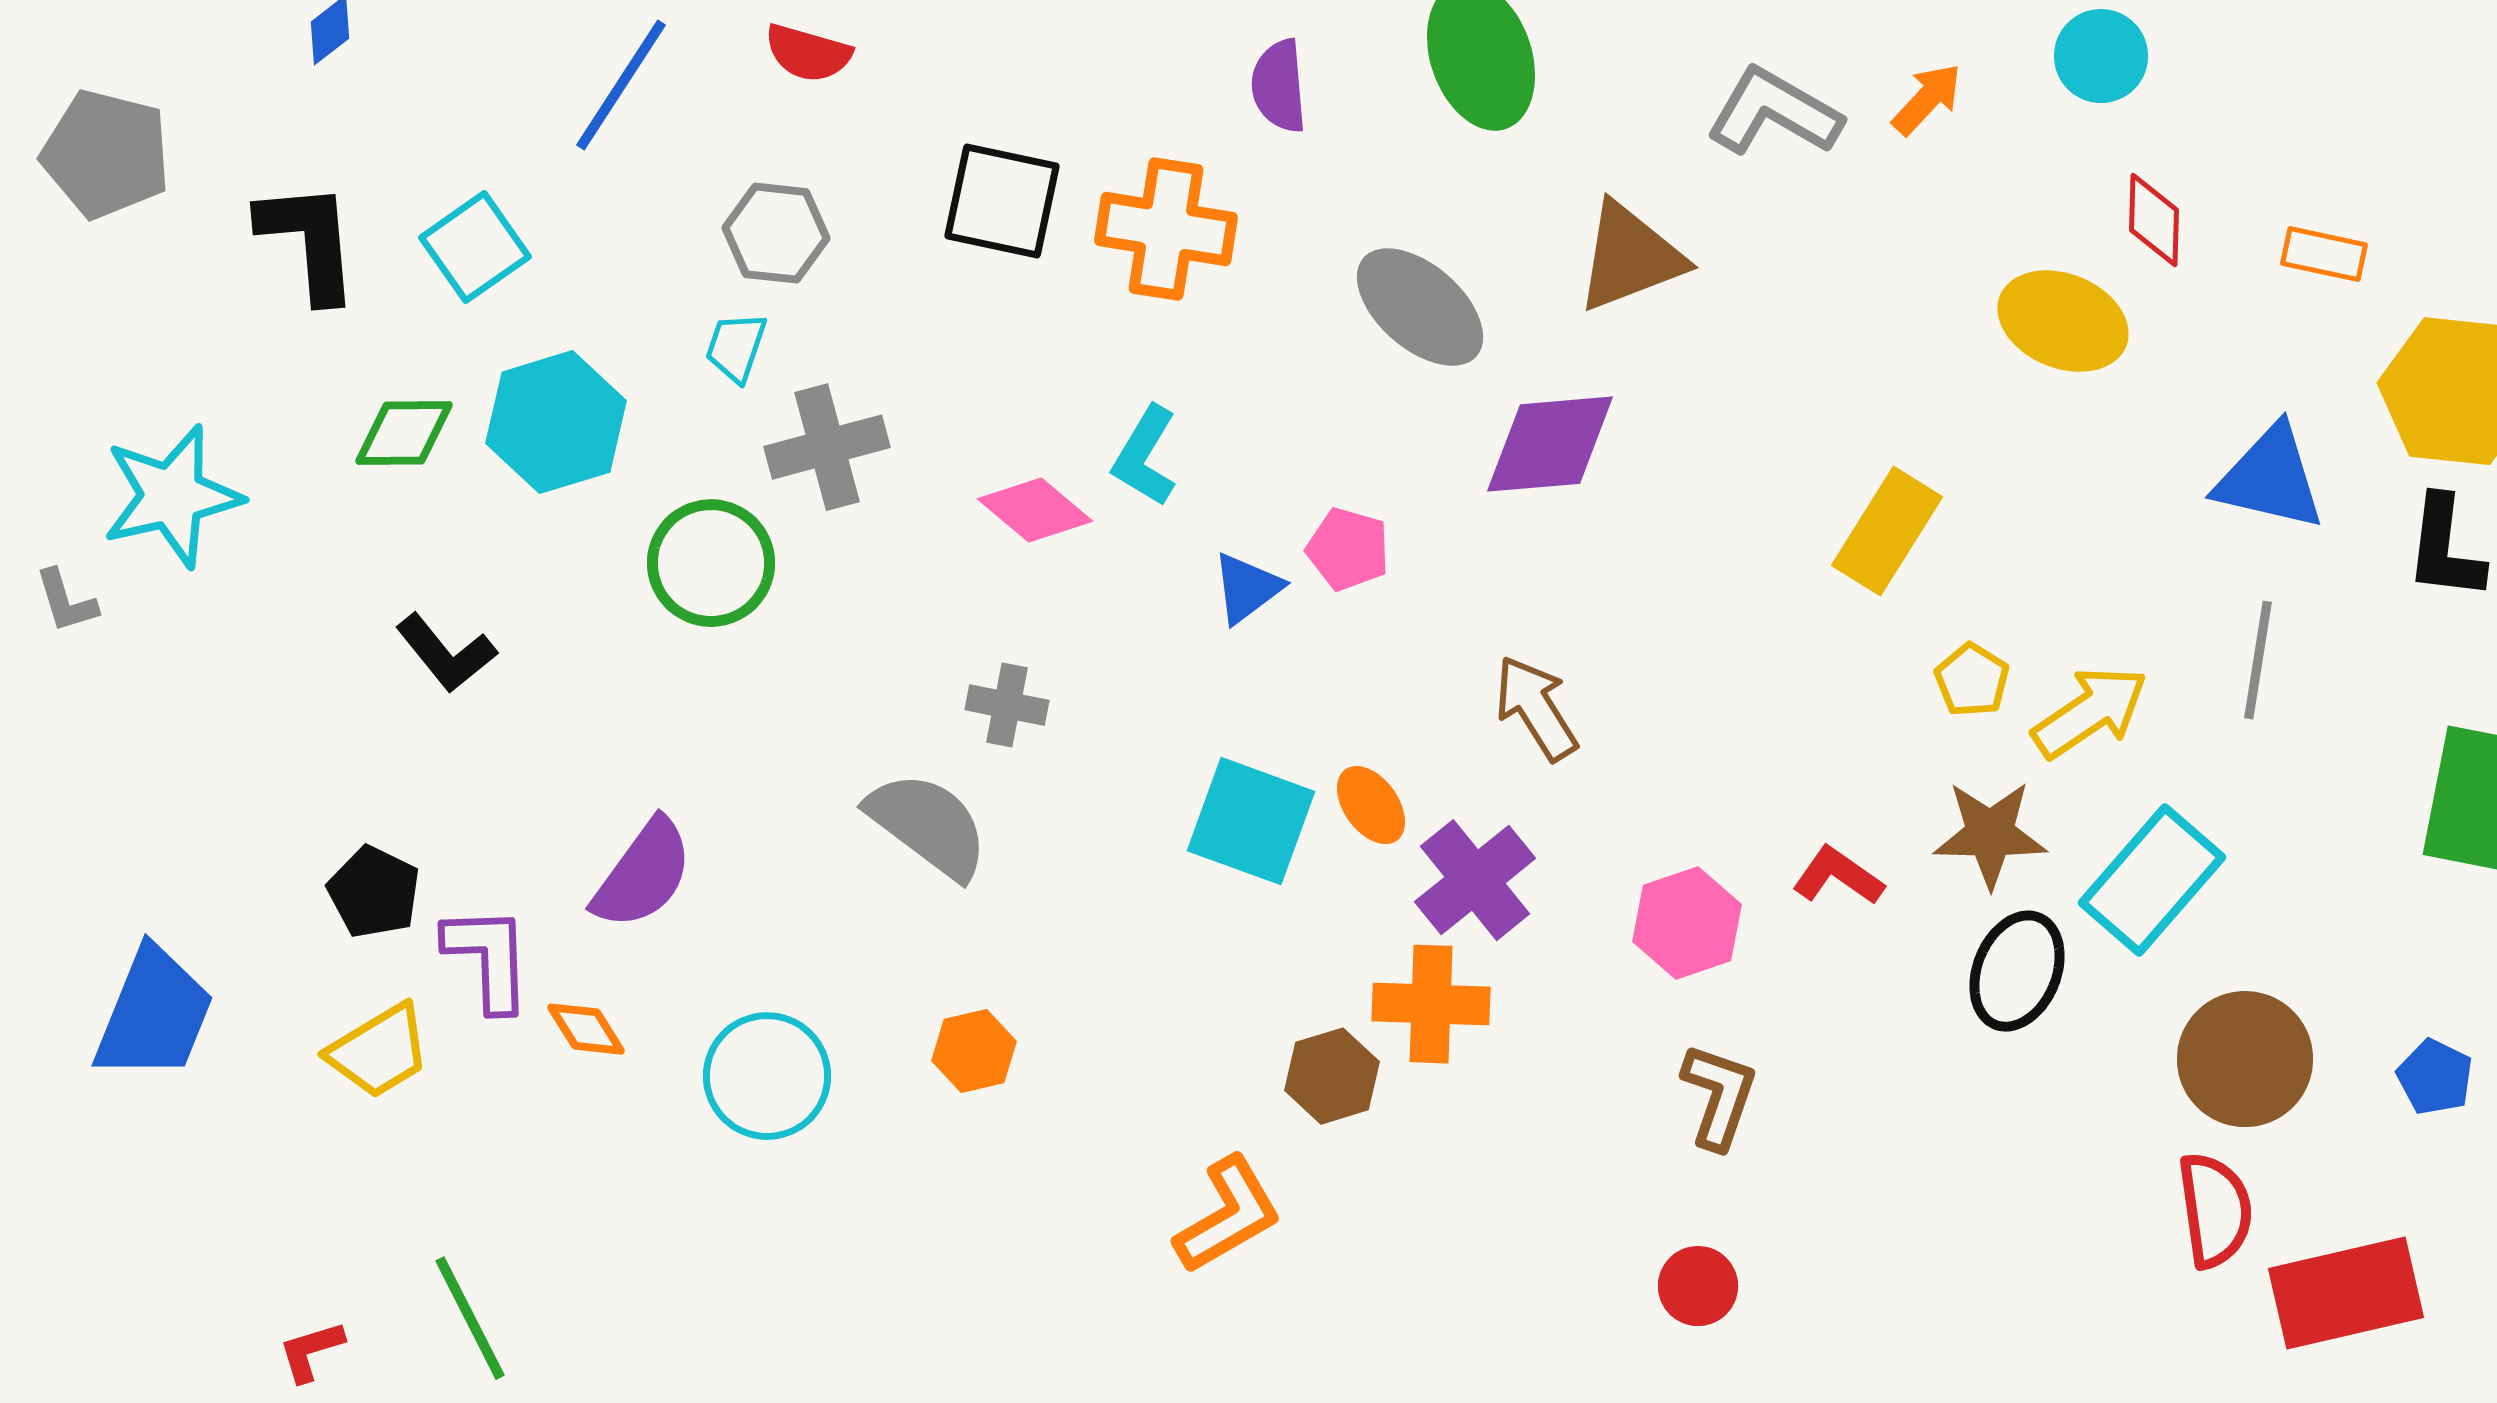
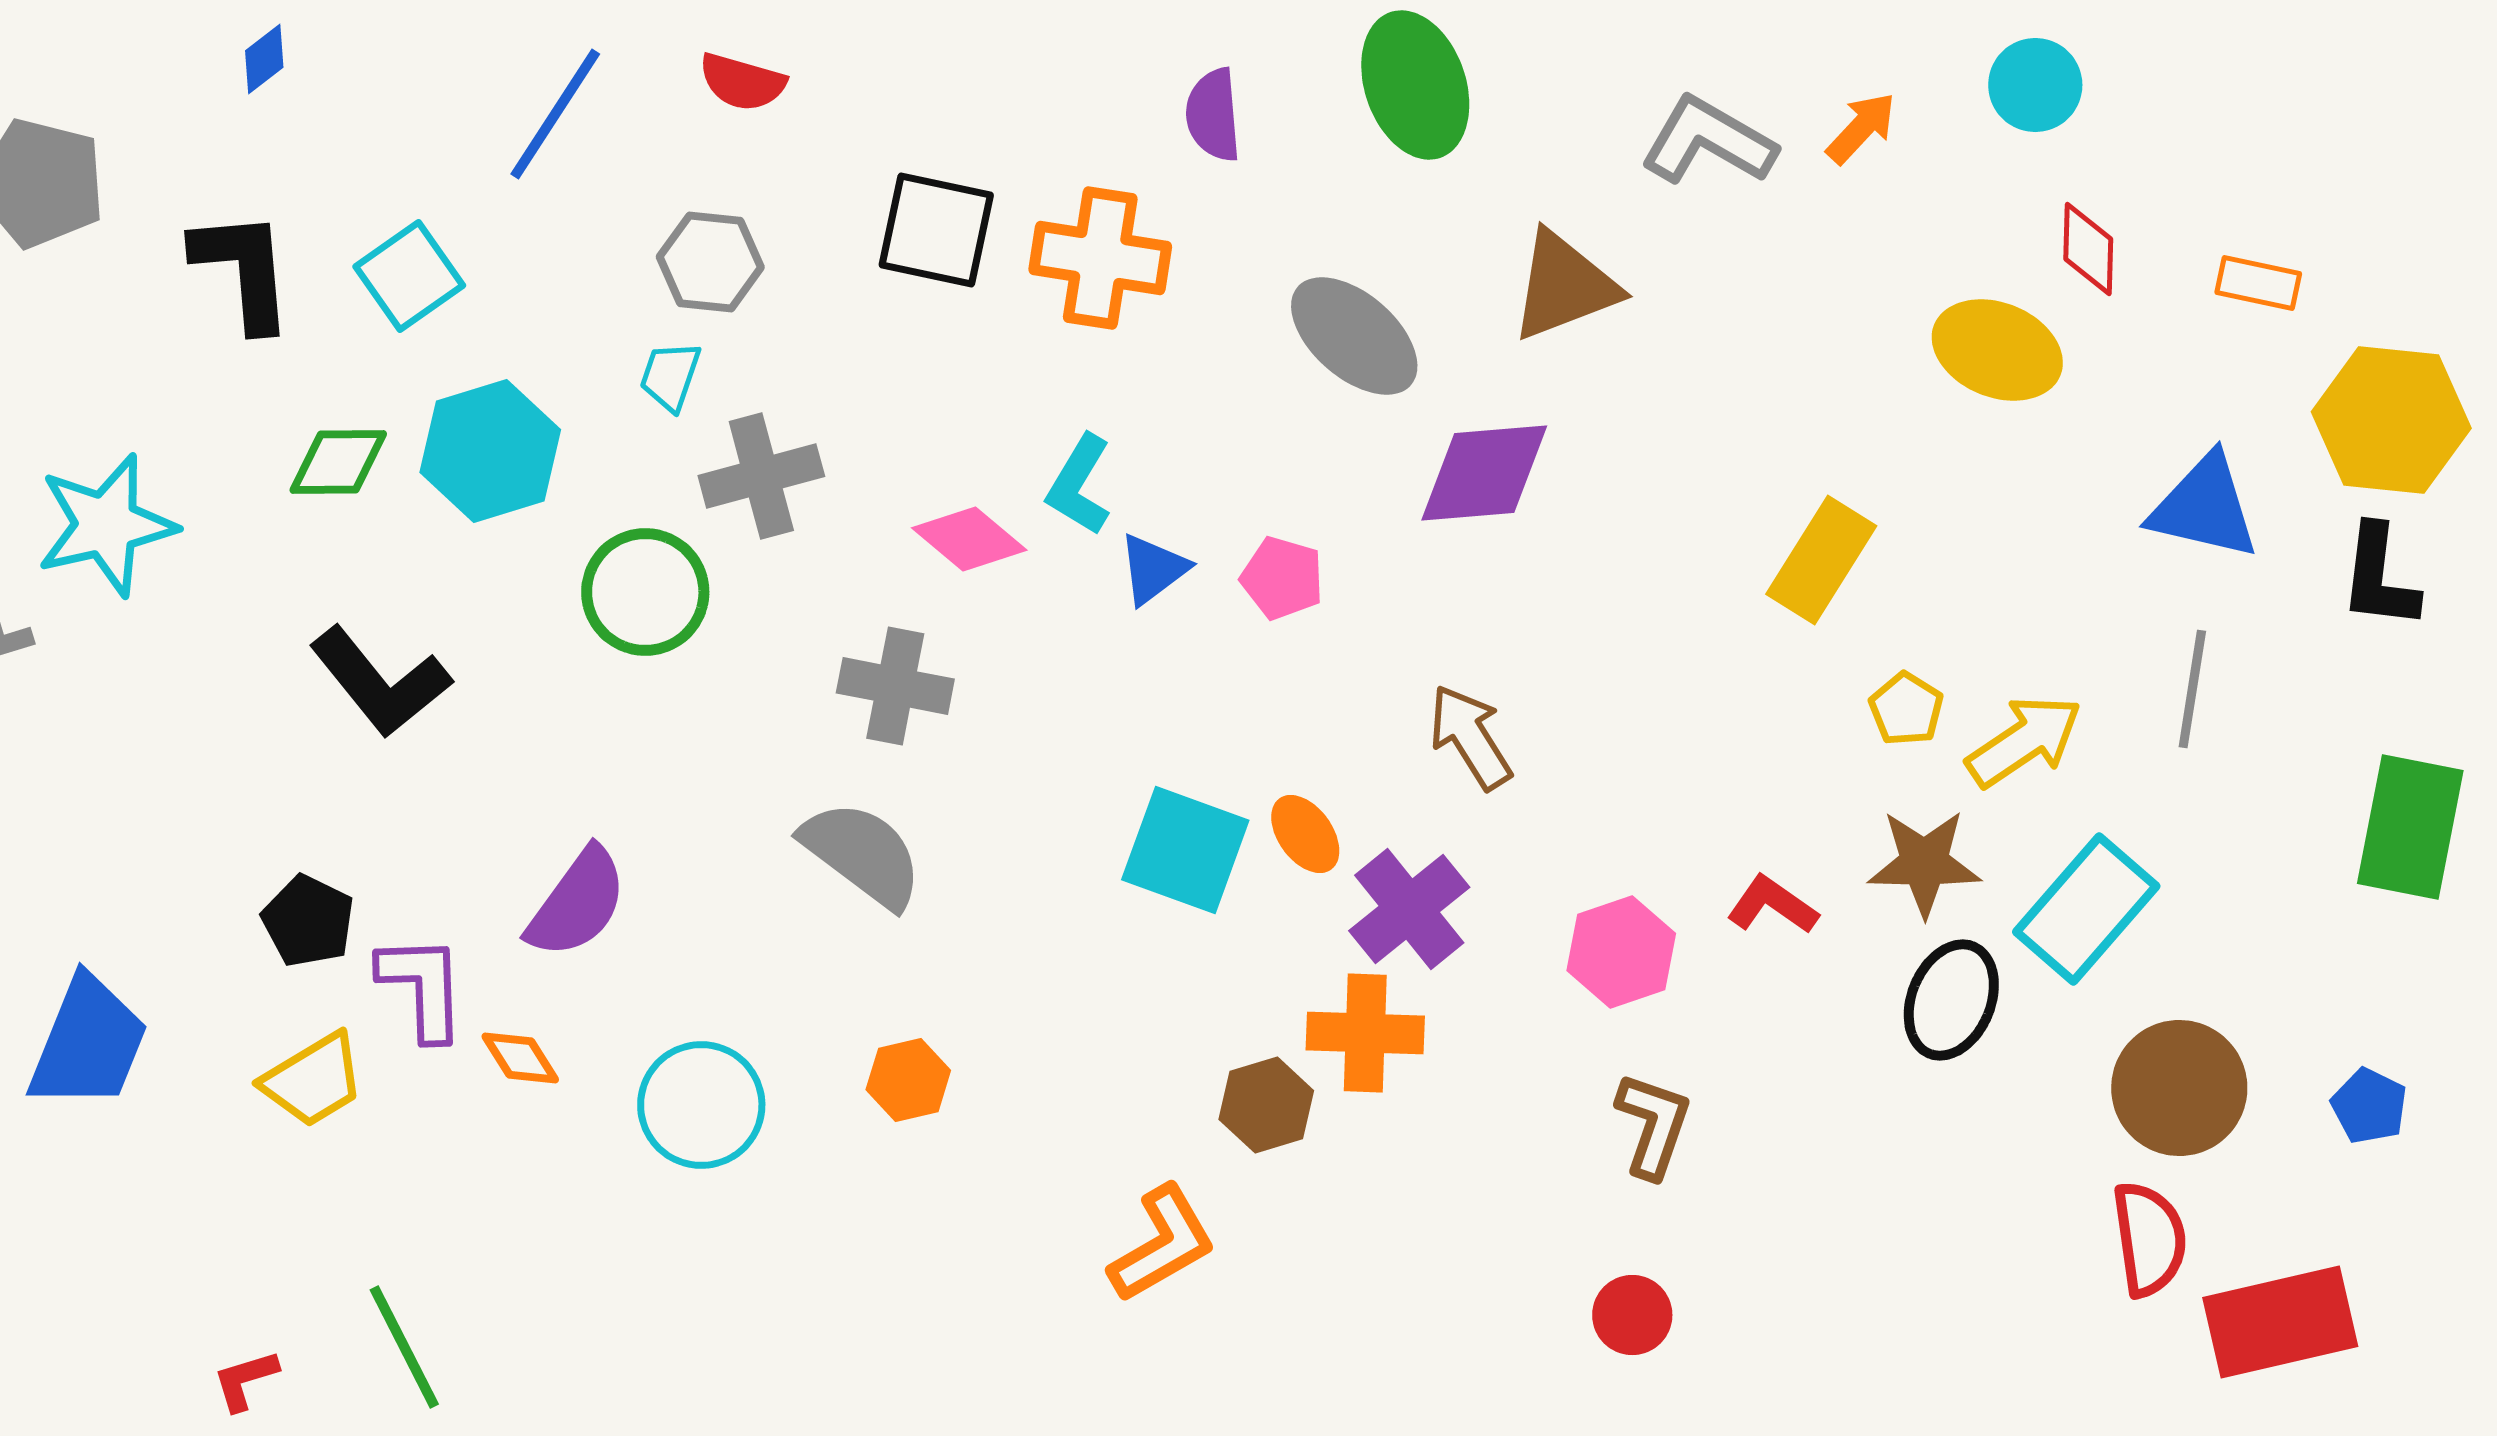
blue triangle: (1247, 588) -> (1153, 569), moved
black L-shape: (446, 653) -> (380, 682), size x1.4
gray cross: (1007, 705) -> (895, 686), moved, size x1.4

